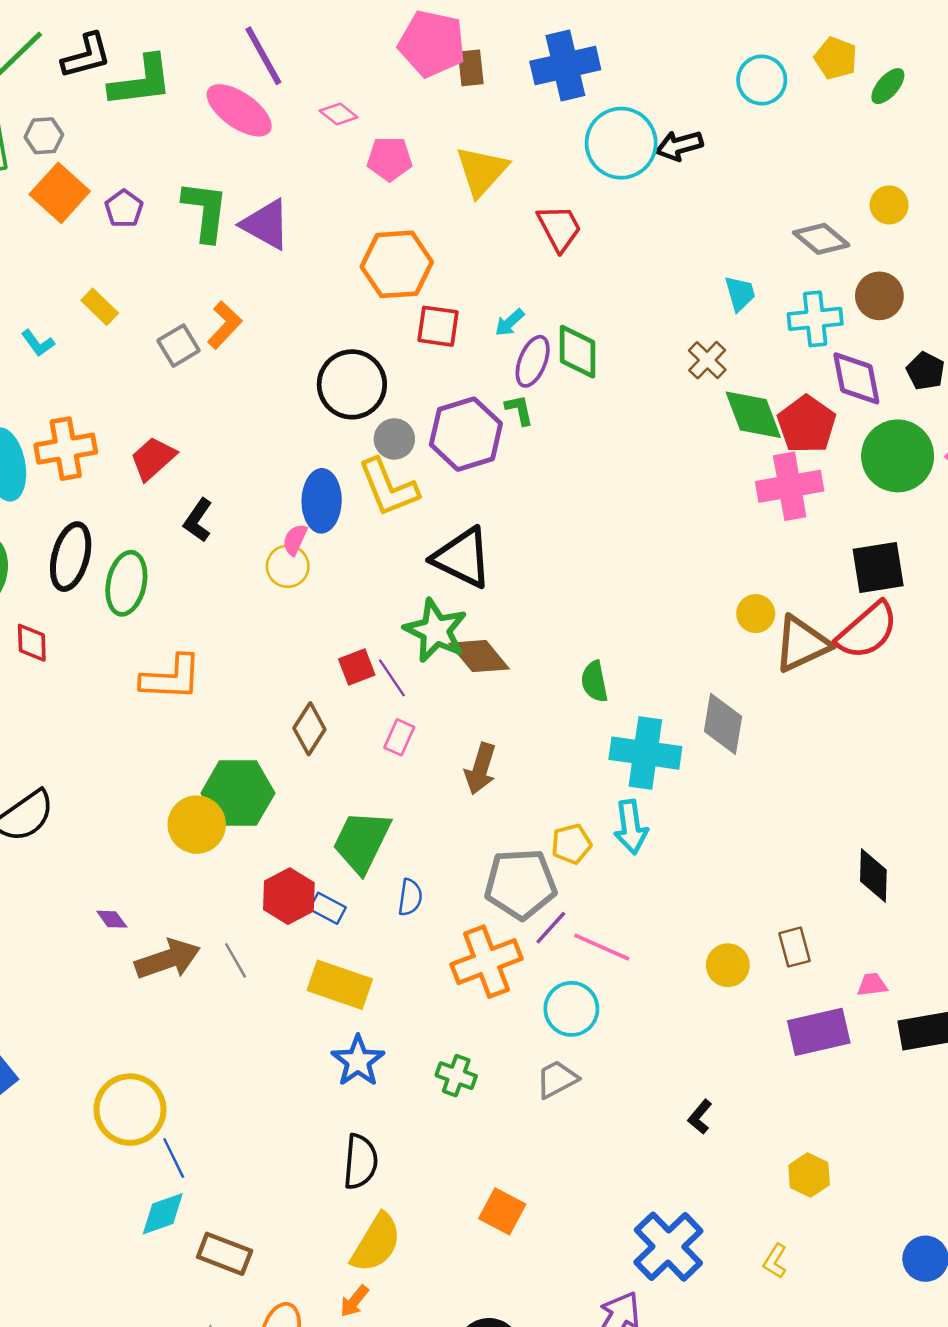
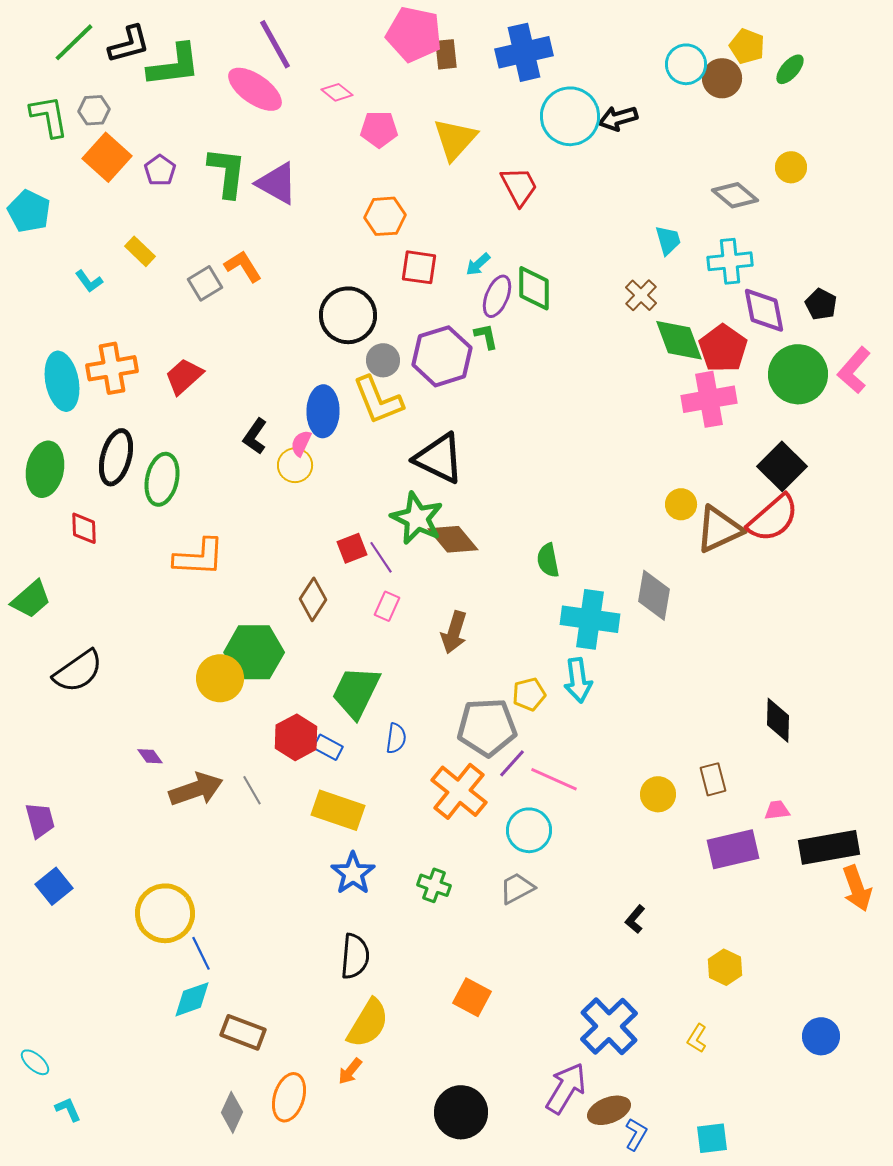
orange hexagon: (397, 264) -> (385, 216), size x0.7
brown circle: (879, 296) -> (722, 78), moved
orange L-shape: (225, 325) -> (243, 266), turned -75
black L-shape: (198, 520) -> (255, 436), moved
black square: (878, 567) -> (782, 466), turned -36
orange cross: (487, 962) -> (459, 791), turned -30

